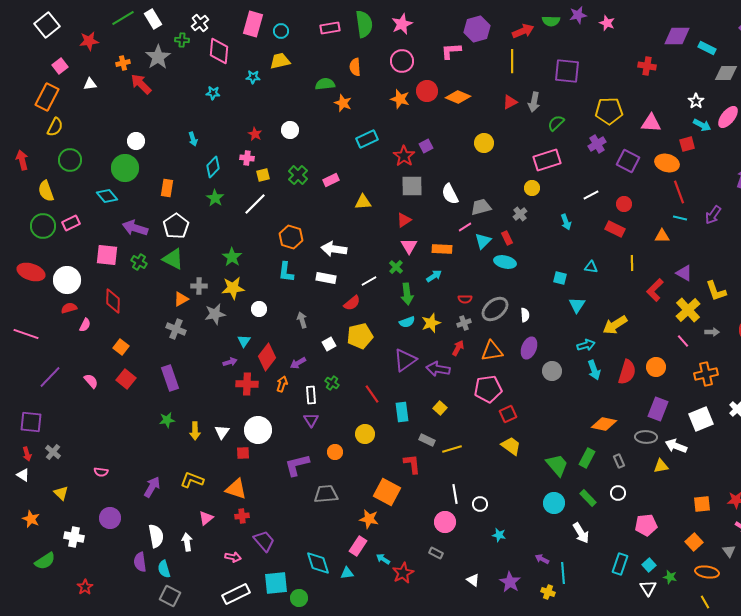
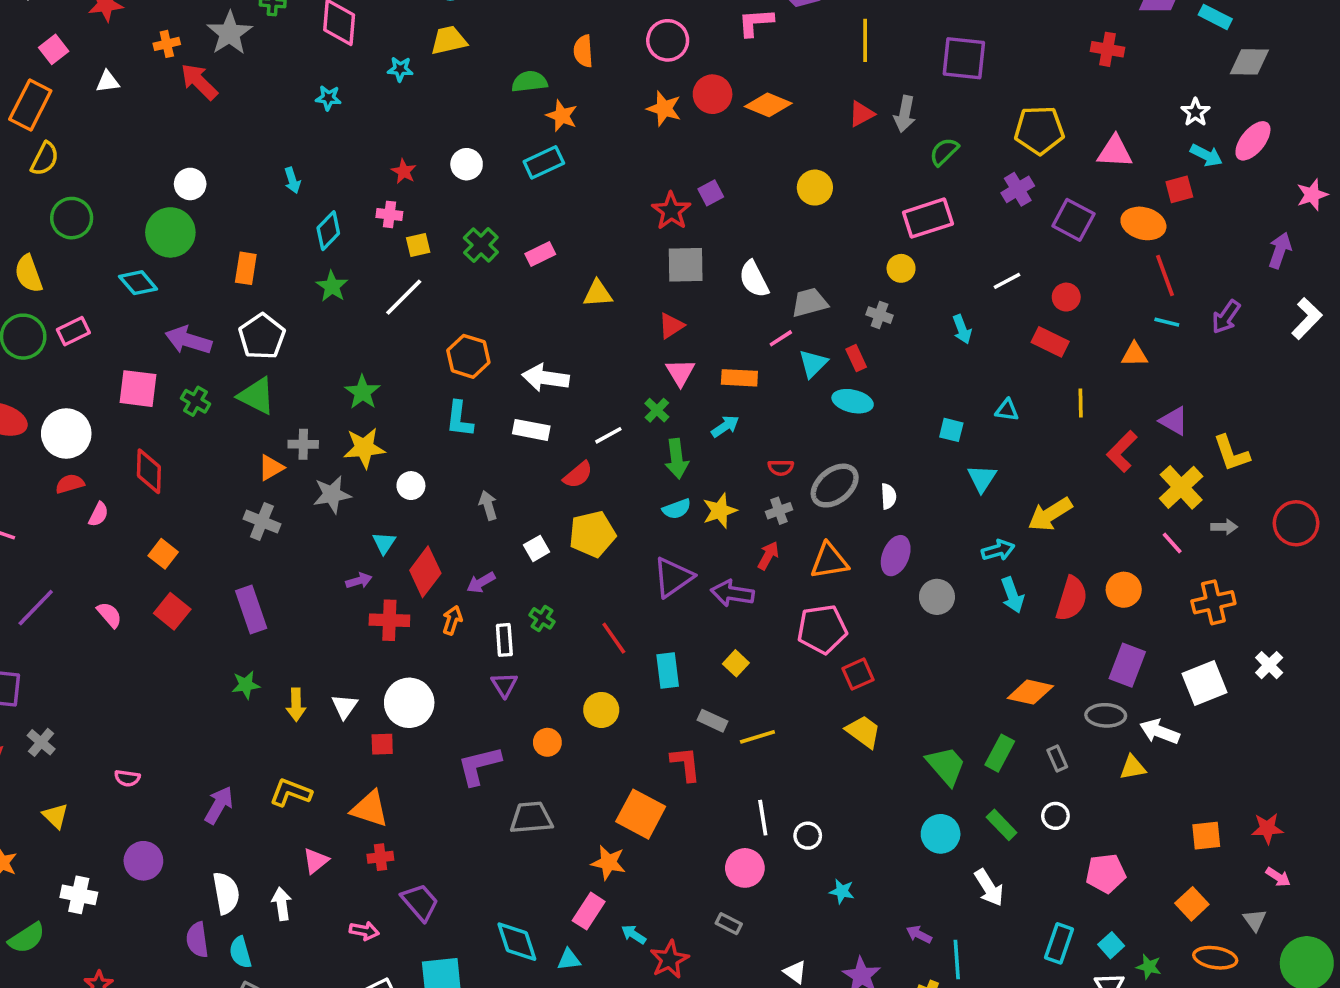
cyan rectangle: (367, 139) -> (544, 162), moved
gray cross: (520, 214) -> (880, 315), turned -32

